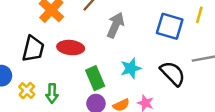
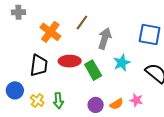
cyan star: (131, 68) -> (122, 63), moved
green rectangle: (95, 78) -> (93, 70), moved

